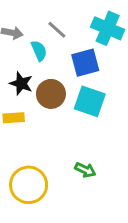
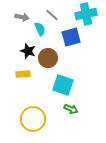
cyan cross: (108, 28) -> (86, 14), turned -35
cyan square: (90, 101) -> (63, 85), moved

